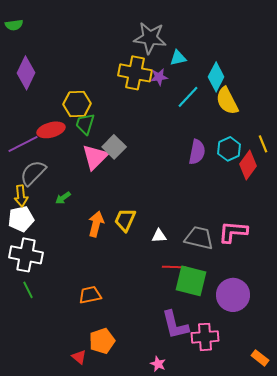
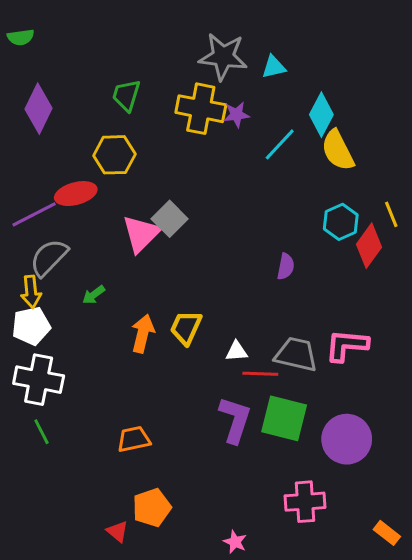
cyan triangle: (178, 58) -> (274, 67), moved
green trapezoid: (85, 124) -> (126, 95), moved
purple semicircle: (197, 152) -> (286, 266), moved, size x0.7
red line: (174, 267) -> (260, 374), moved
purple L-shape: (175, 325) -> (235, 420), moved, turned -148

